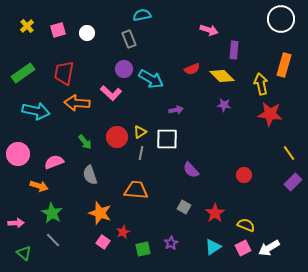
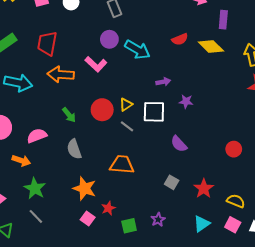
purple star: (224, 105) -> (186, 101), moved
gray line: (141, 153) -> (127, 126), turned -64
pink square: (243, 248) -> (233, 225), turned -35

